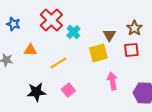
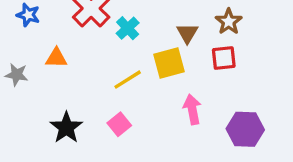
yellow line: (58, 63) -> (128, 80), moved
black star: (36, 92) -> (66, 128), turned -30

